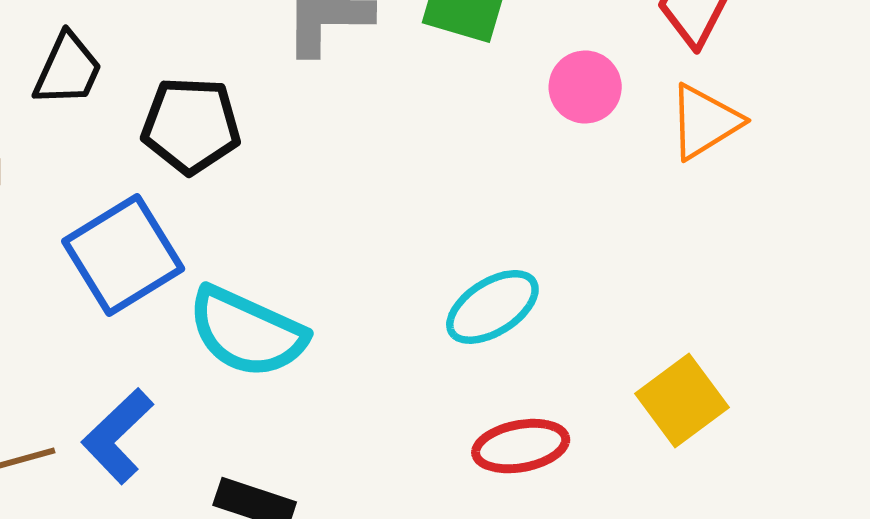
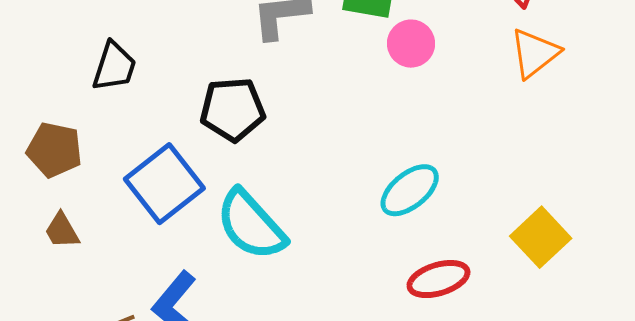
pink circle: (585, 87) -> (411, 44), moved
black pentagon: (191, 125) -> (232, 109), moved
cyan semicircle: (247, 332) -> (251, 225), turned 30

